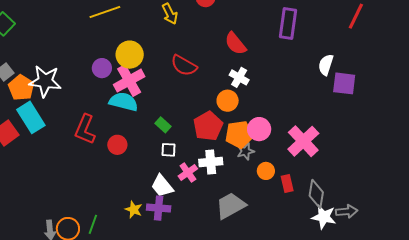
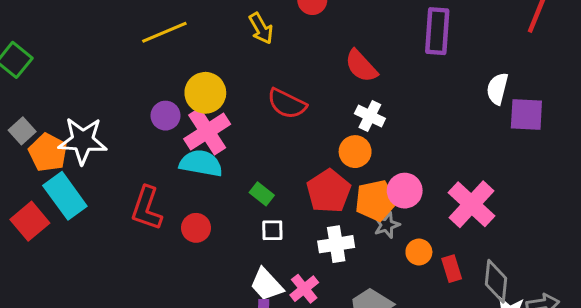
pink cross: (188, 172) -> (304, 289), moved

